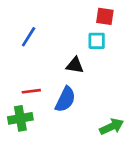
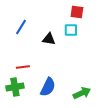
black triangle: (75, 65) -> (49, 39), moved
blue semicircle: (65, 99) -> (48, 87), moved

